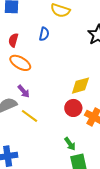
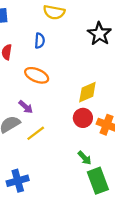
orange ellipse: (20, 63) -> (37, 75), moved
yellow line: (29, 116) -> (36, 133), turned -66

